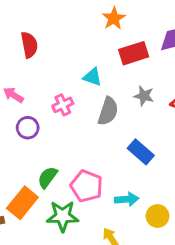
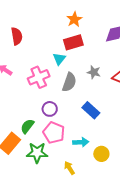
red rectangle: (134, 53) -> (73, 42), moved
cyan triangle: (93, 77) -> (59, 59), turned 48
pink cross: (63, 105) -> (39, 77), size x1.5
purple circle: (28, 128) -> (50, 109), moved

